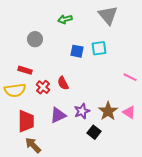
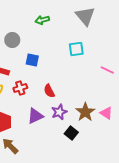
blue square: (77, 51) -> (32, 60), moved
pink line: (130, 77) -> (107, 70), moved
red semicircle: (63, 83) -> (49, 91), moved
red cross: (43, 87) -> (20, 88), turned 32

